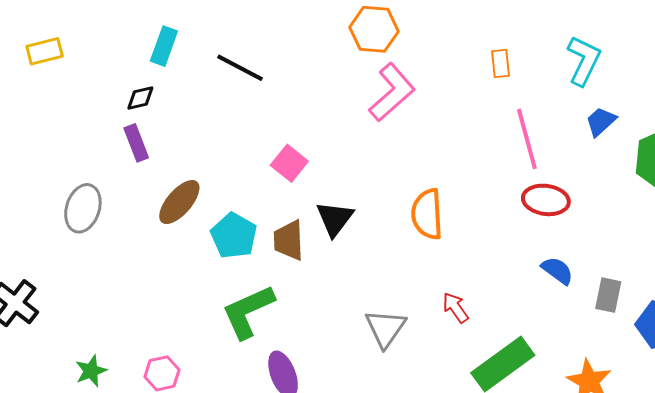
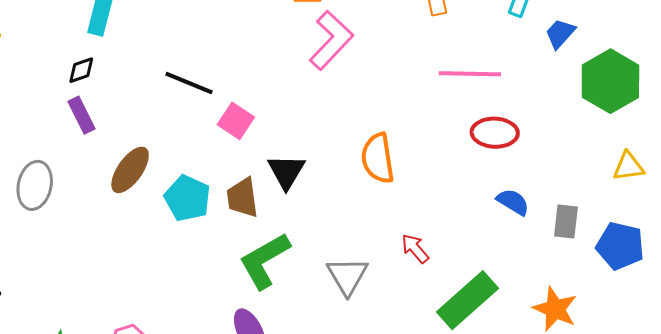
black line: (240, 68) -> (189, 83), moved
blue trapezoid: (601, 122) -> (560, 33), moved
pink line: (527, 139) -> (470, 74), turned -68
green L-shape: (248, 311) -> (264, 261), moved

